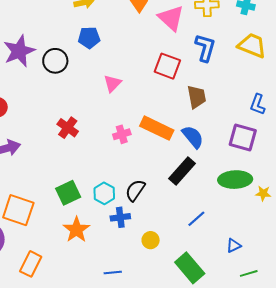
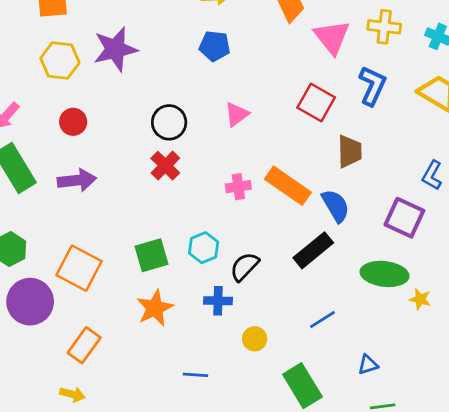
black circle: (55, 61) -> (169, 122), moved
cyan hexagon: (104, 193) -> (204, 248), moved

